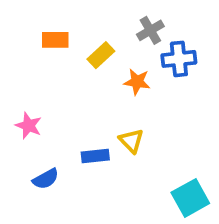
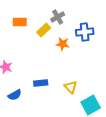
gray cross: (150, 30) -> (58, 17), moved
yellow triangle: (131, 141) -> (71, 87), moved

